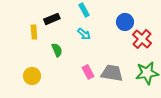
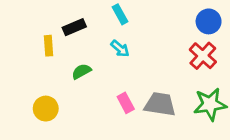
blue circle: (125, 22) -> (209, 21), moved
green semicircle: (57, 50) -> (81, 71), turned -96

